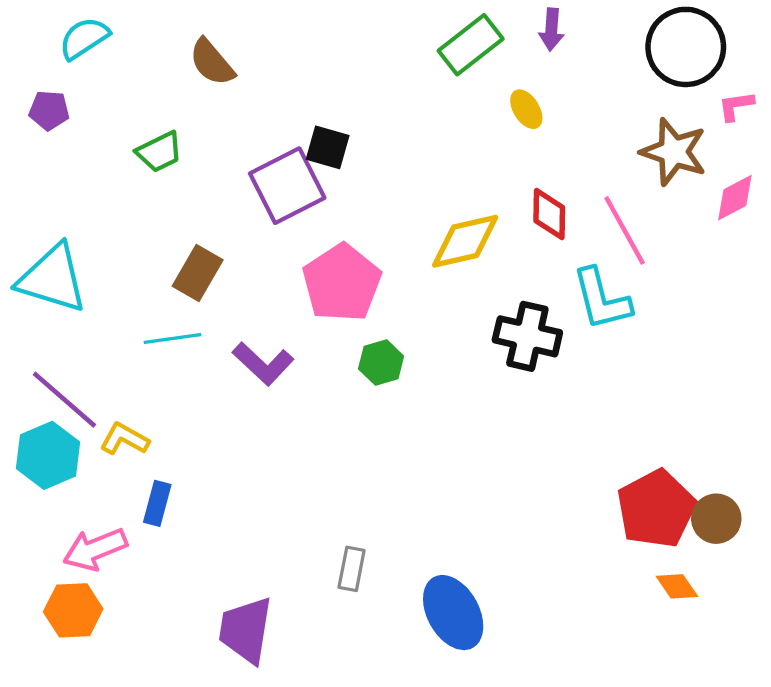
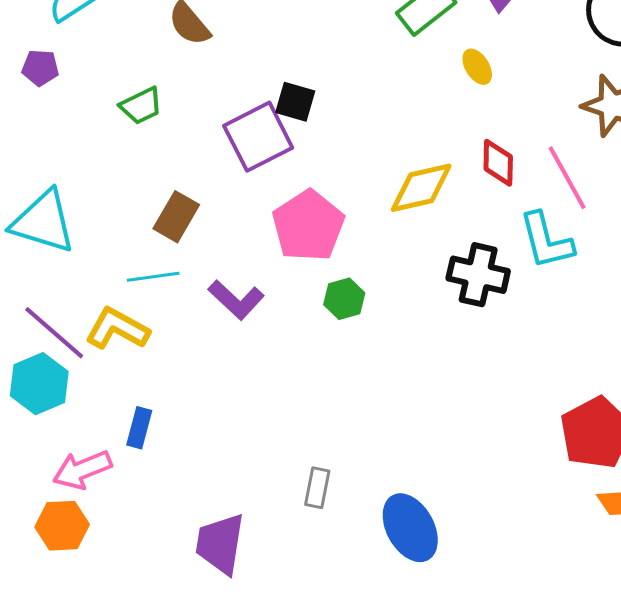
yellow L-shape: (124, 439) -> (117, 329), moved, size x1.4

